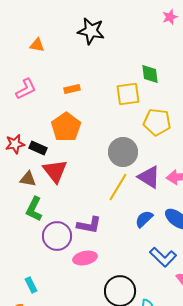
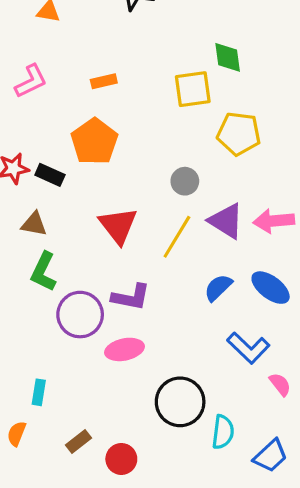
gray circle: (123, 152) -> (185, 181), size x0.6
red triangle: (55, 171) -> (118, 226), moved
cyan rectangle: (31, 285) -> (39, 392), turned 35

